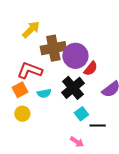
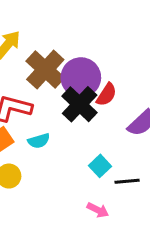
brown cross: (53, 48) -> (45, 70), turned -30
black cross: (73, 88) -> (80, 104), moved

